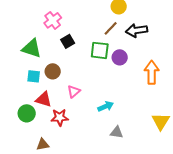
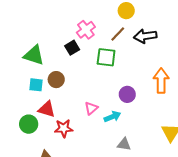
pink cross: (53, 20) -> (86, 30), moved
purple circle: (120, 57) -> (127, 94), moved
pink triangle: (74, 91) -> (91, 108), moved

